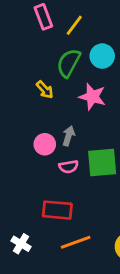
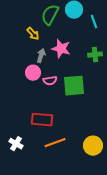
pink star: (92, 97) -> (61, 49), moved
gray arrow: (69, 136) -> (41, 56), moved
pink semicircle: (69, 167) -> (50, 81), moved

